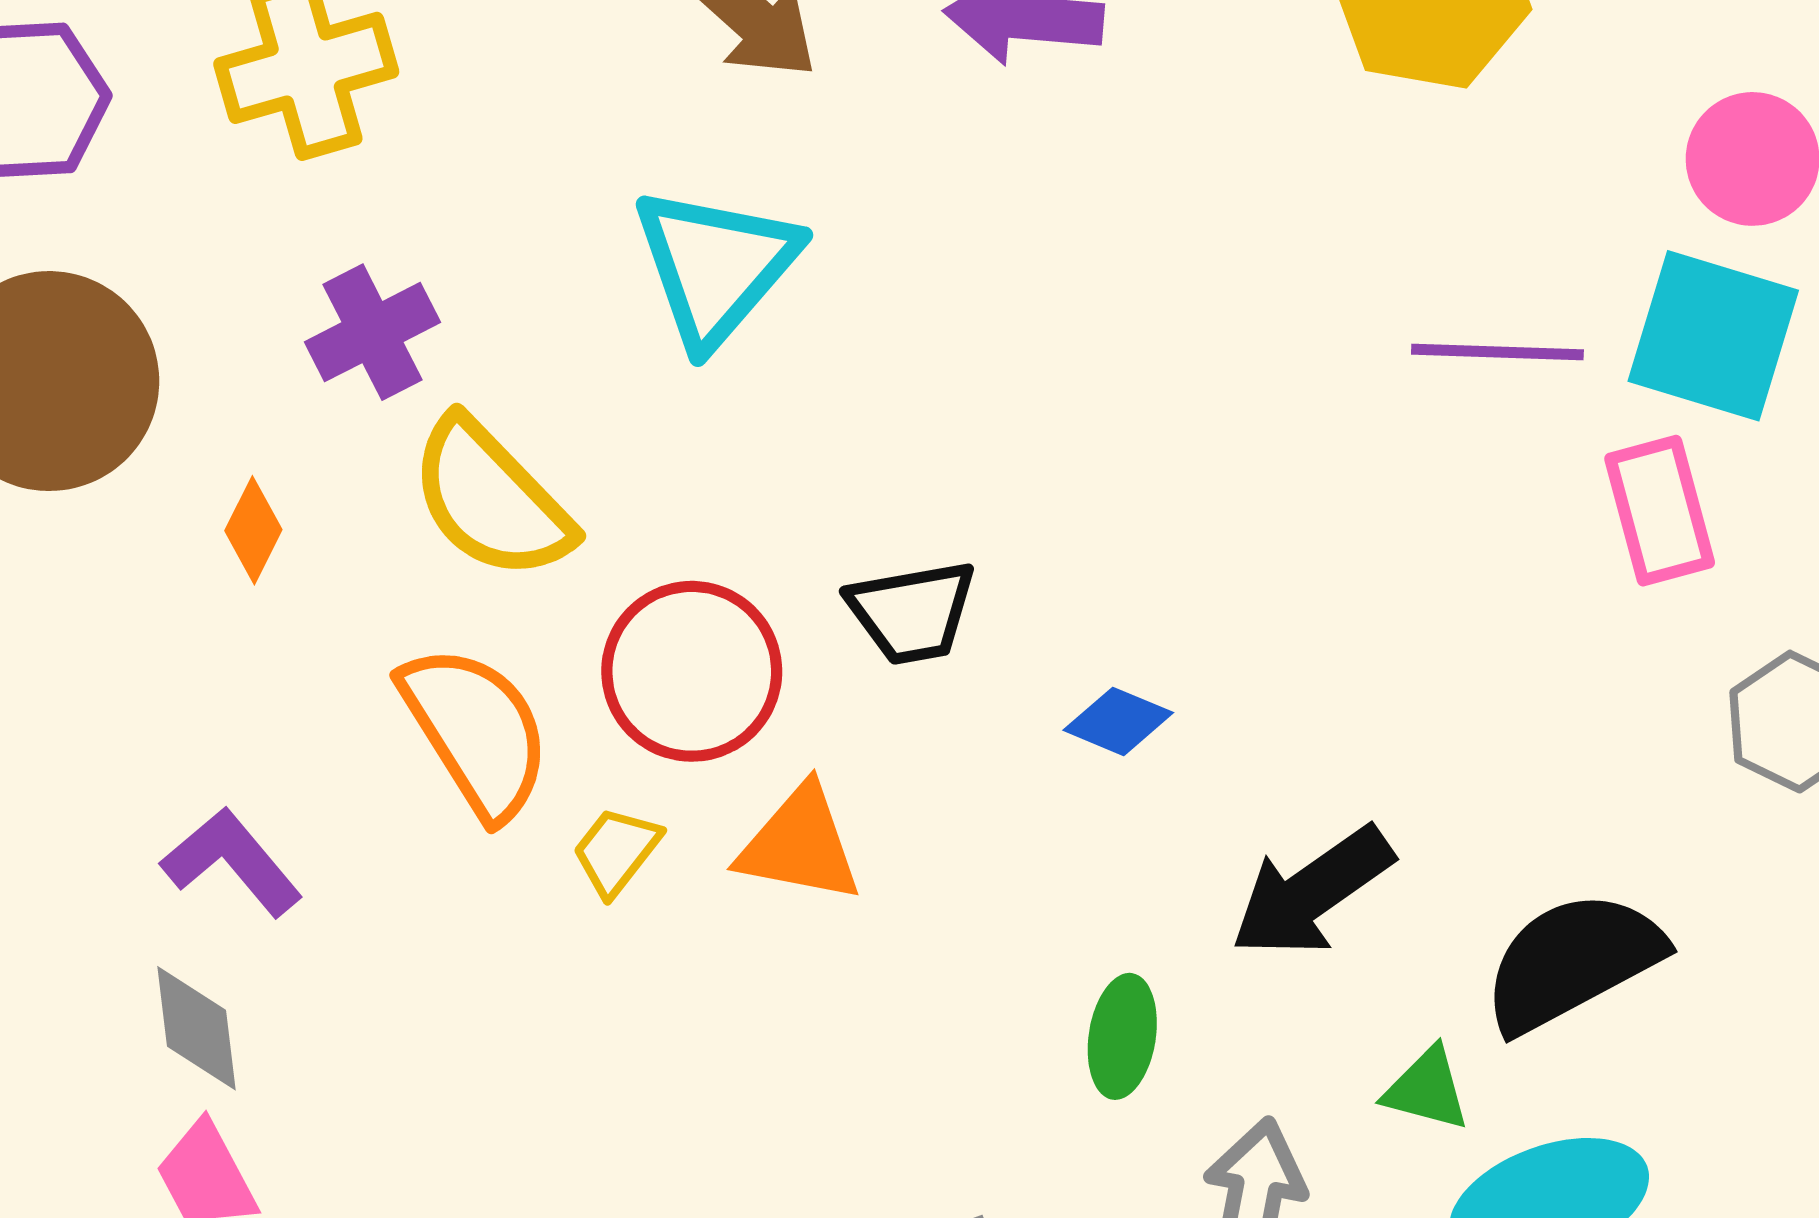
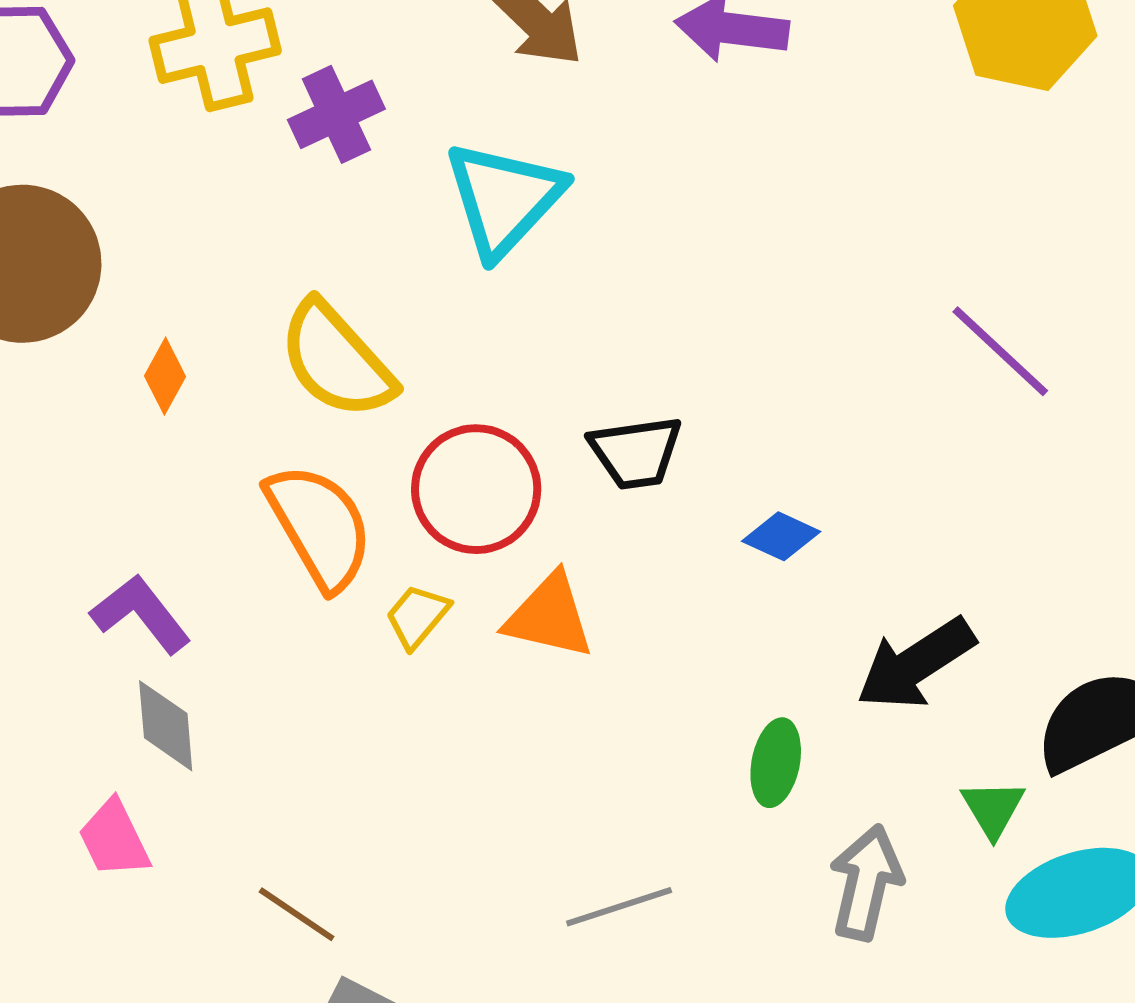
purple cross: (372, 332) -> (336, 114), moved
purple line: (1497, 352) -> (1000, 351), moved, turned 39
gray diamond: (197, 1028) -> (166, 726), moved
green triangle: (1427, 1089) -> (993, 809), turned 42

